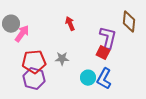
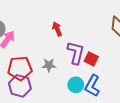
purple L-shape: (108, 38) -> (76, 53), moved

